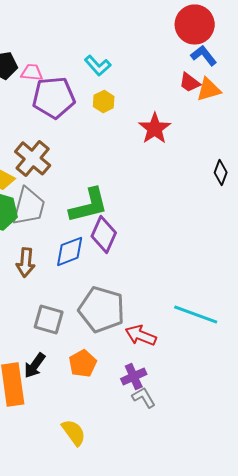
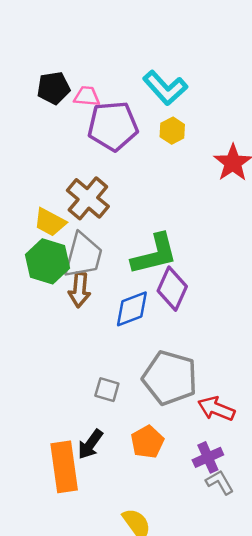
cyan L-shape: (98, 65) -> (165, 88), size x1.4
brown arrow: (26, 262) -> (80, 290), moved
gray square: (49, 319) -> (107, 390), size x0.7

